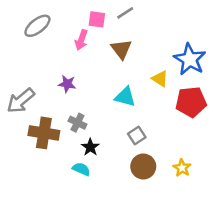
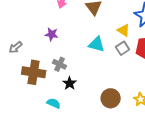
gray arrow: (21, 101) -> (16, 47), size x0.6
gray square: (137, 136) -> (123, 48), moved
cyan semicircle: (81, 169) -> (54, 103), moved

